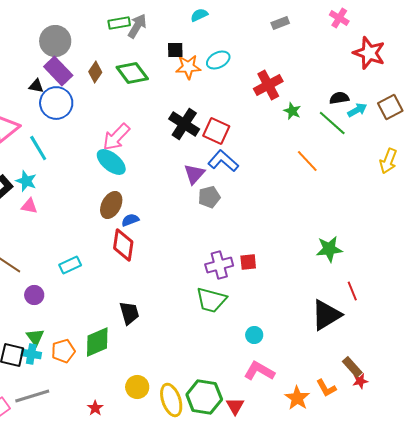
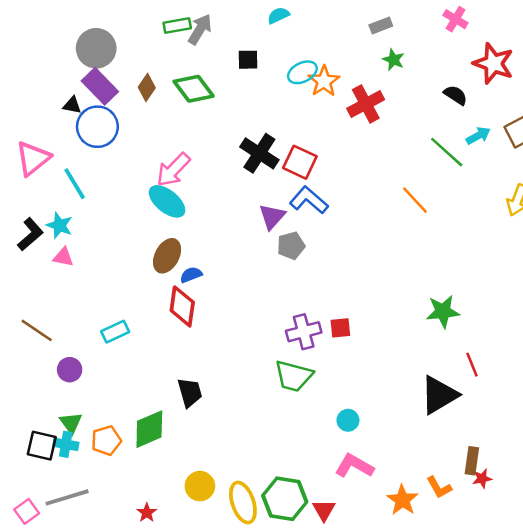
orange star: (188, 67) -> (324, 81), moved, turned -30
black semicircle: (339, 98) -> (456, 95), moved, turned 42
green star: (292, 111) -> (394, 60), moved
brown rectangle: (352, 367) -> (472, 461), turned 50

